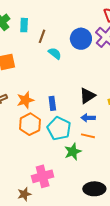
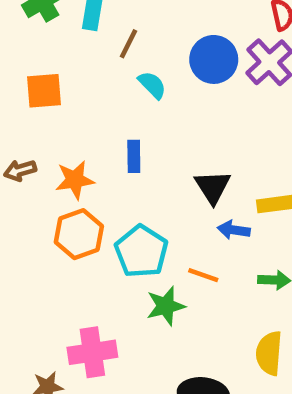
black triangle: (87, 96) -> (213, 187), turned -36
blue rectangle: (52, 103) -> (134, 156), moved
blue arrow: (88, 118) -> (234, 230), moved

